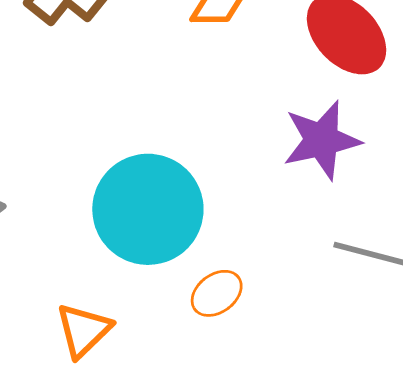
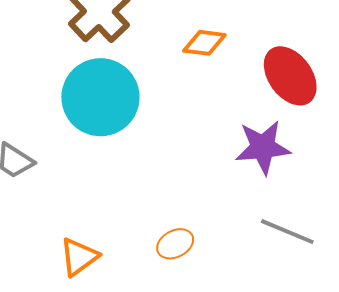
cyan circle: (148, 209) -> (100, 97), moved

